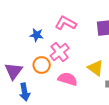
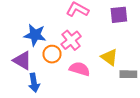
blue star: (37, 35) -> (35, 35), moved, size x1.5
purple triangle: (14, 71) -> (22, 60), turned -36

